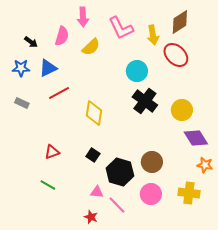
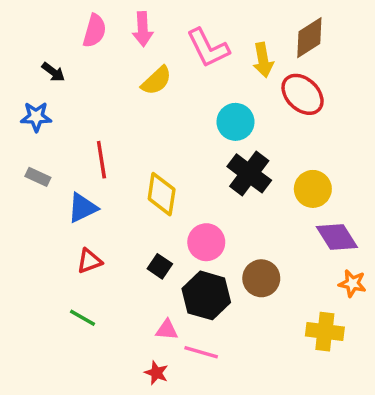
pink semicircle: (62, 36) -> (95, 31), moved
blue triangle: (48, 68) -> (83, 208), moved
red line: (59, 93) -> (101, 160), turned -70
pink circle: (151, 194) -> (206, 242), moved
pink line: (117, 205) -> (201, 352), turned -30

